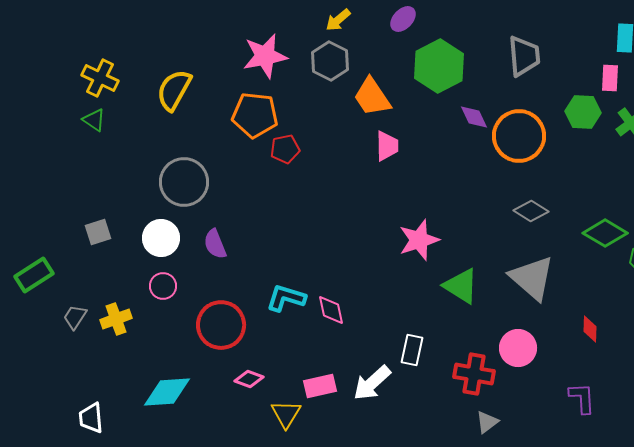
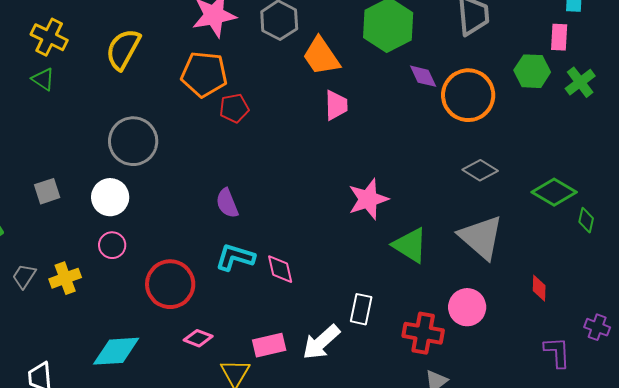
purple semicircle: (215, 244) -> (227, 203), moved
purple L-shape: (582, 398) -> (557, 352), moved

